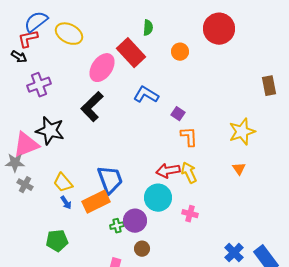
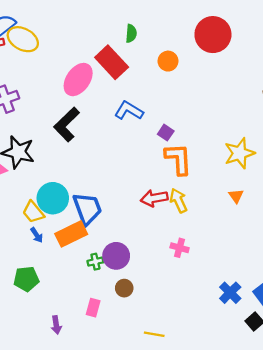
yellow ellipse: (69, 34) -> (23, 39), moved
orange L-shape: (189, 137) -> (178, 159), size x1.4
cyan circle: (158, 198) -> (53, 198), moved

